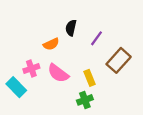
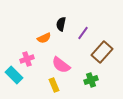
pink semicircle: (58, 73) -> (61, 65), moved
yellow rectangle: (90, 78) -> (54, 85), moved
green cross: (85, 100) -> (91, 80), moved

